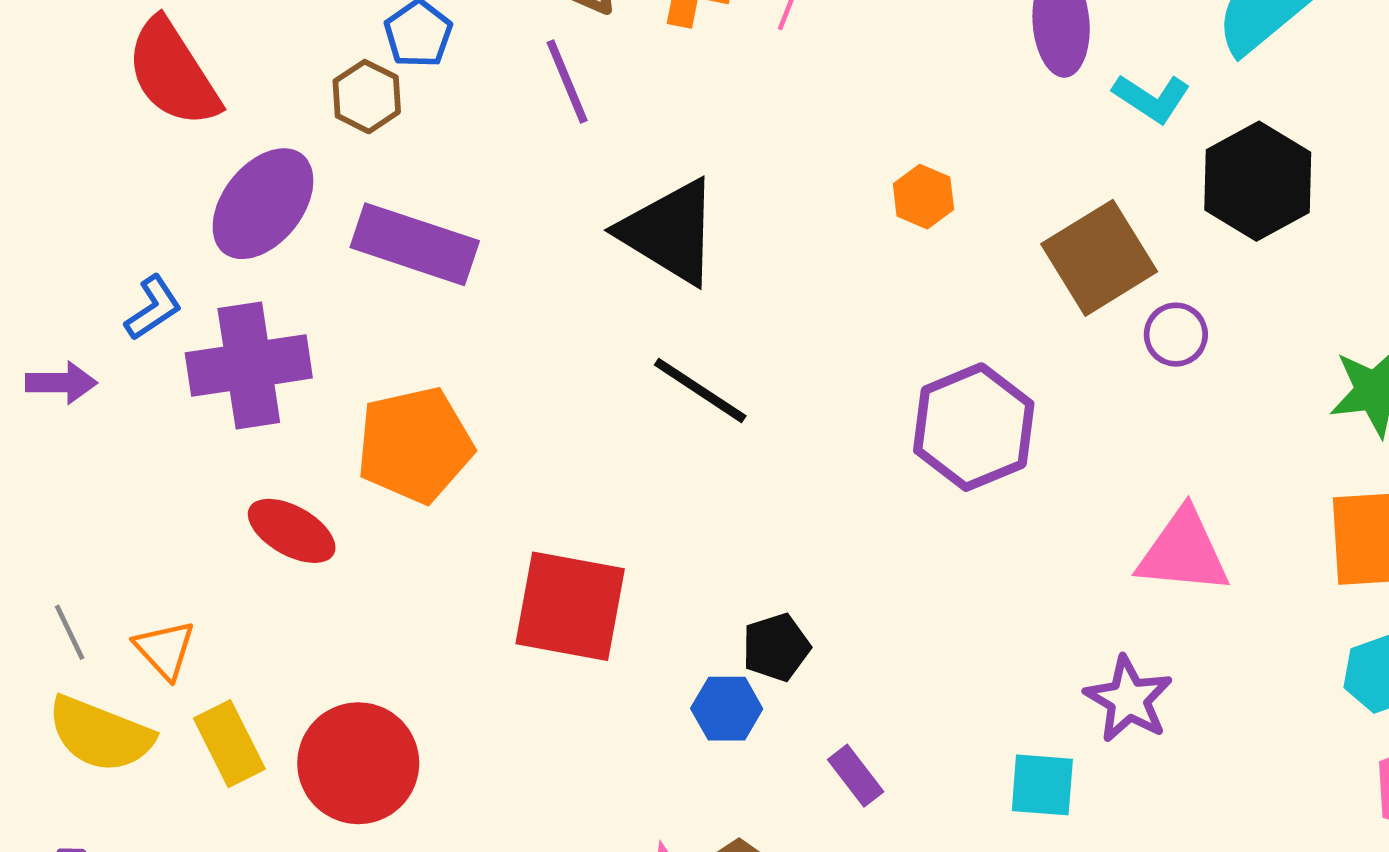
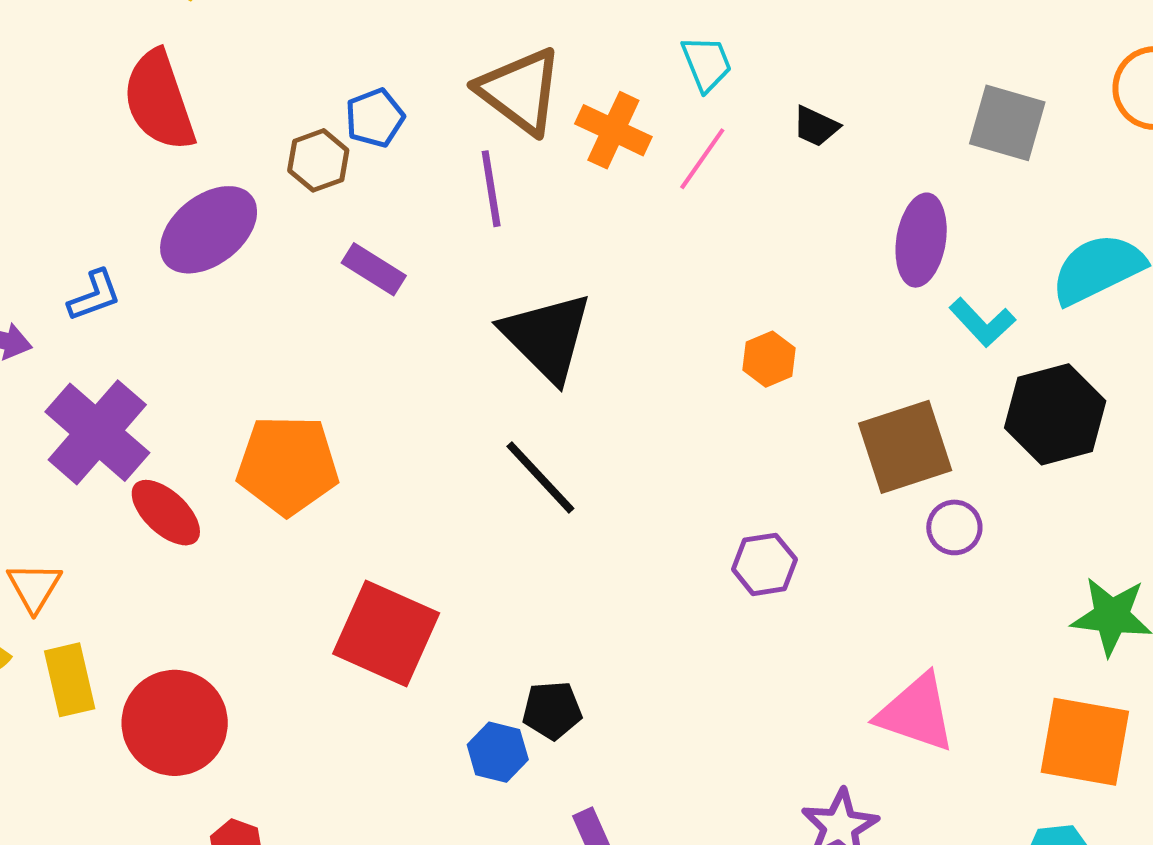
purple rectangle: (415, 244) -> (374, 269), moved, size x0.6
purple cross: (249, 365) -> (97, 432), moved, turned 36
purple hexagon: (974, 427) -> (764, 564), size x0.6

